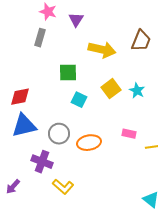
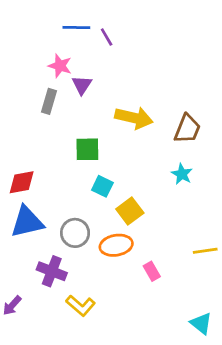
purple triangle: (76, 20) -> (82, 85), moved
brown trapezoid: (141, 41) -> (187, 129), moved
yellow square: (111, 89) -> (130, 211), moved
pink rectangle: (129, 134) -> (152, 271), moved, turned 48

